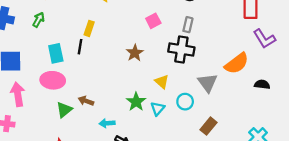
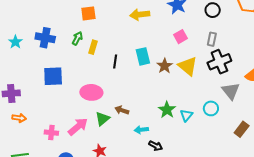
yellow rectangle: (89, 28) -> (93, 47), moved
black cross: (181, 49) -> (219, 62), moved, turned -30
cyan rectangle: (56, 53) -> (143, 56), moved
yellow triangle: (162, 82) -> (188, 66), moved, size x1.5
pink arrow: (18, 94) -> (78, 127), moved, turned 60
brown rectangle: (209, 126) -> (242, 129), moved

